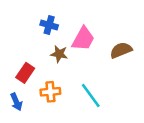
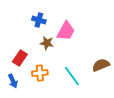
brown semicircle: (121, 50) -> (101, 65), moved

